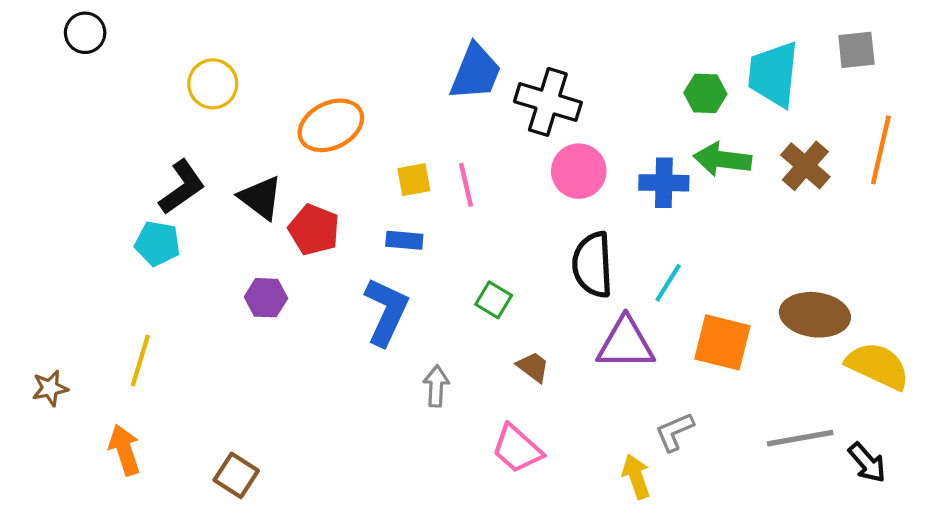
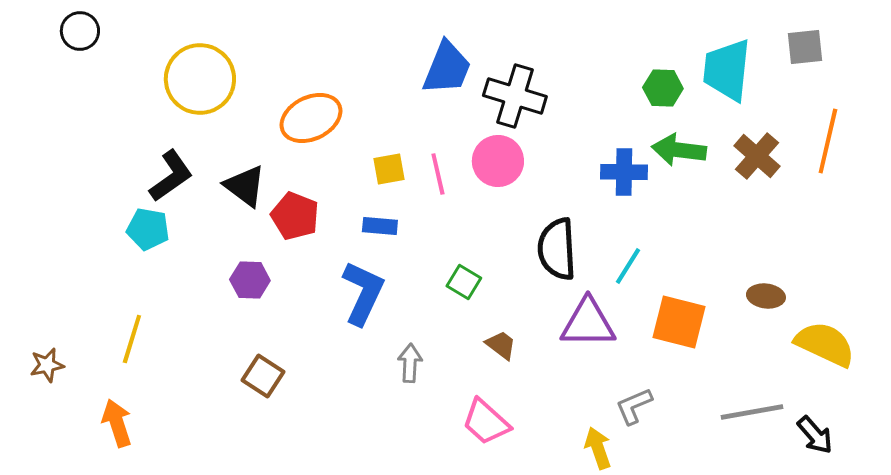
yellow circle: (213, 84) -> (200, 79), size x1.5
pink circle: (579, 171) -> (498, 161), moved
brown ellipse: (815, 315) -> (766, 296), size x0.6
brown square: (236, 475) -> (263, 376), moved

